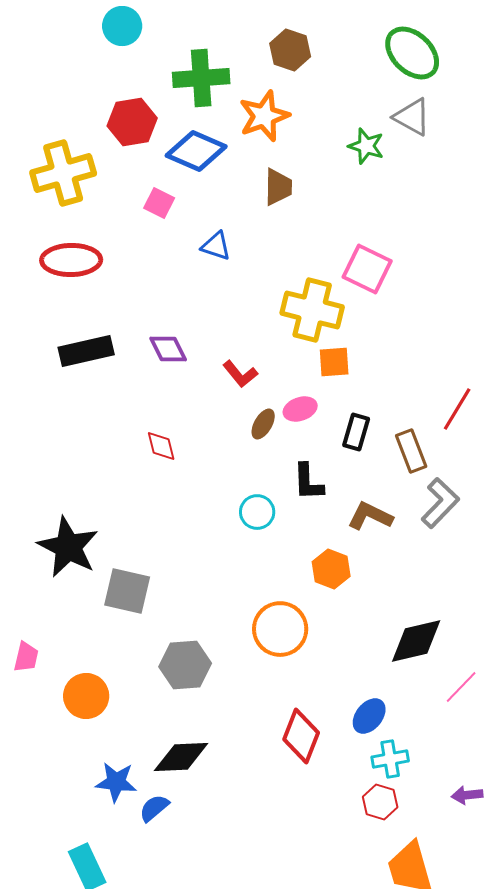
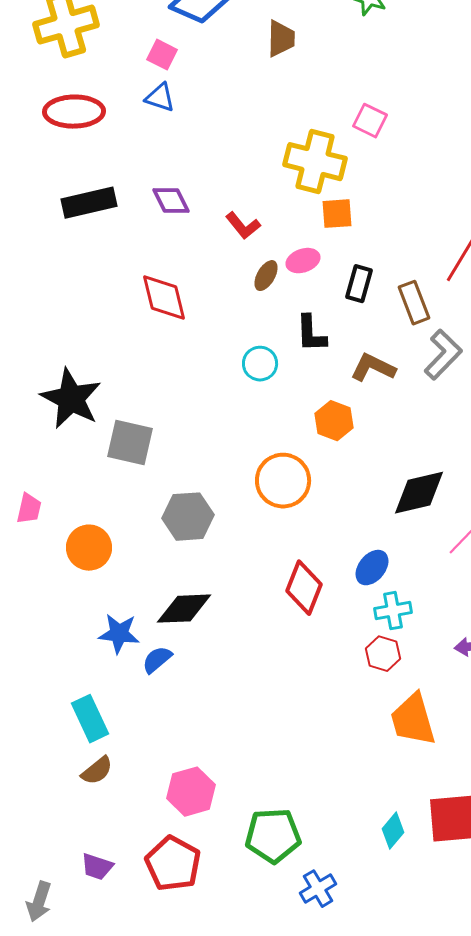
blue triangle: (216, 246) -> (160, 98), moved
pink square: (367, 269) -> (370, 121), size x0.7
red diamond: (161, 446) -> (164, 298), size x1.6

